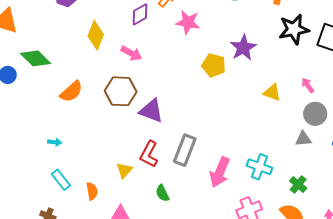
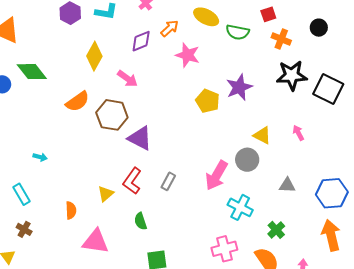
orange semicircle: (71, 92) -> (77, 102), moved
gray circle: (315, 114) -> (247, 160), moved
gray rectangle: (185, 150) -> (168, 181), size x0.6
pink arrow: (220, 172) -> (216, 175), moved
cyan rectangle: (61, 180) -> (22, 194), moved

